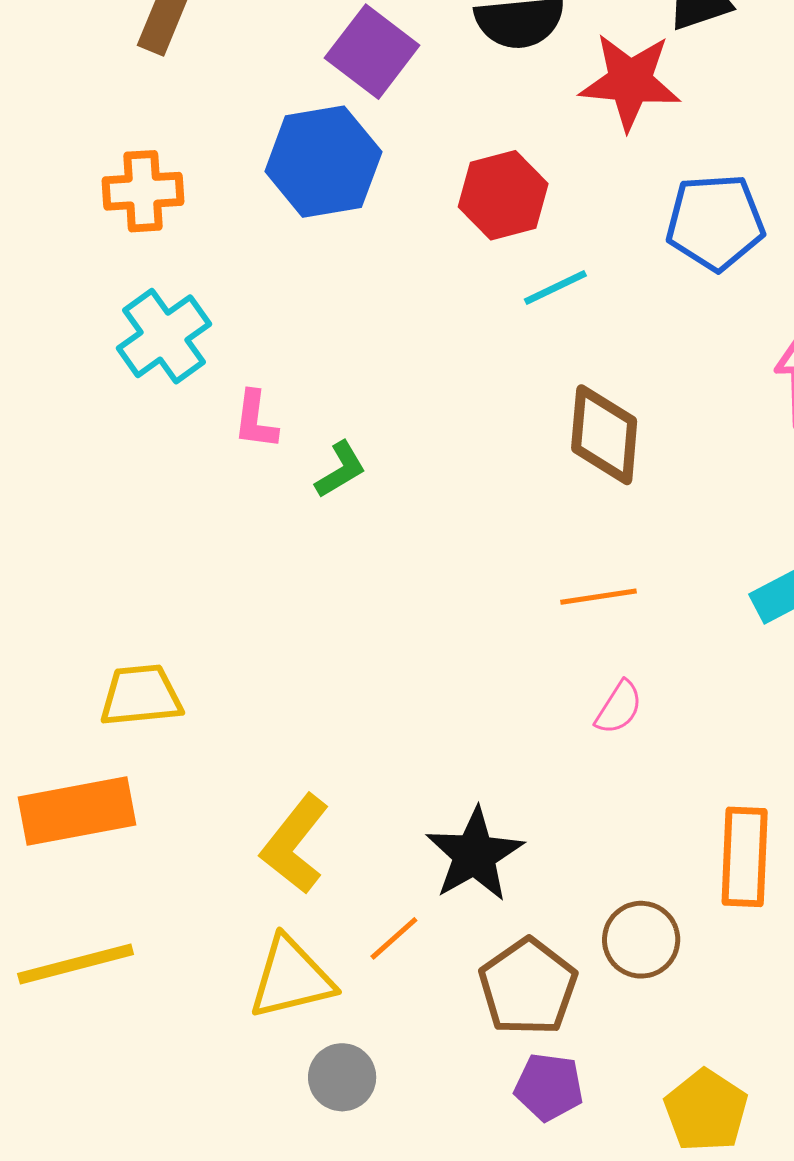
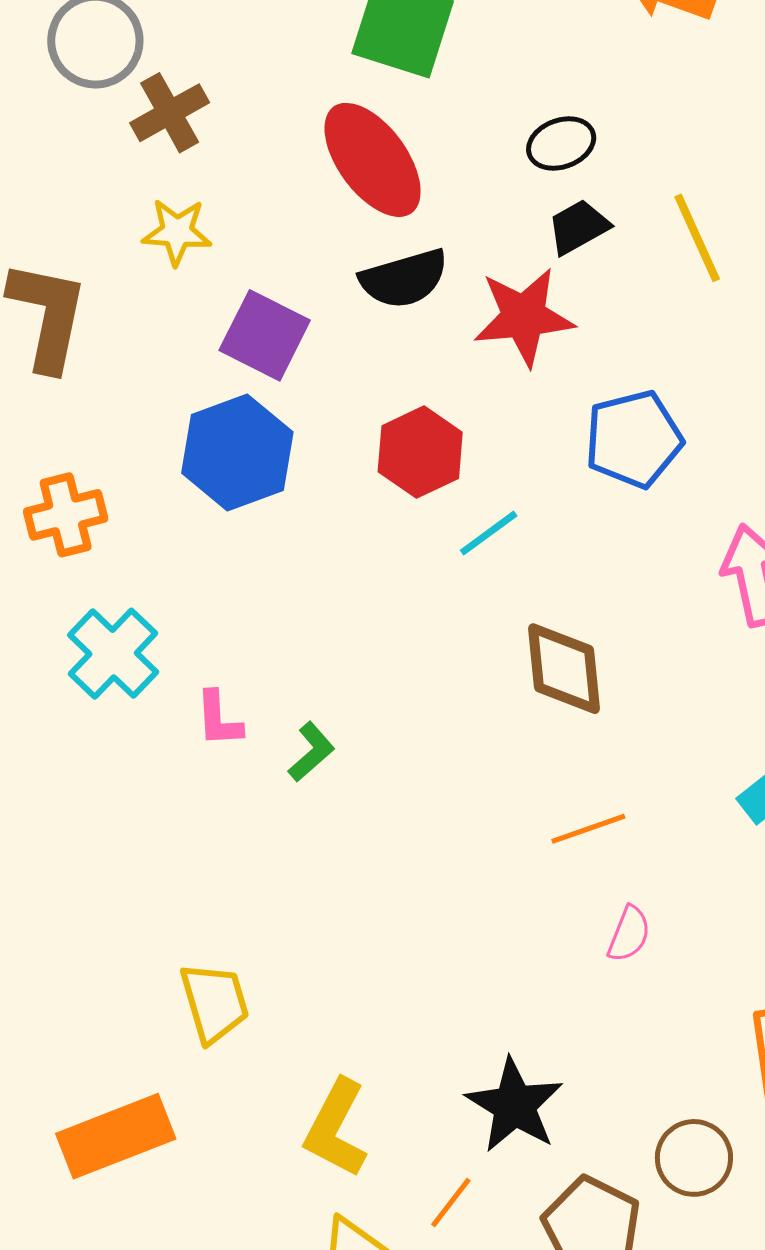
yellow trapezoid: (141, 696) -> (215, 1003), moved, turned 90

